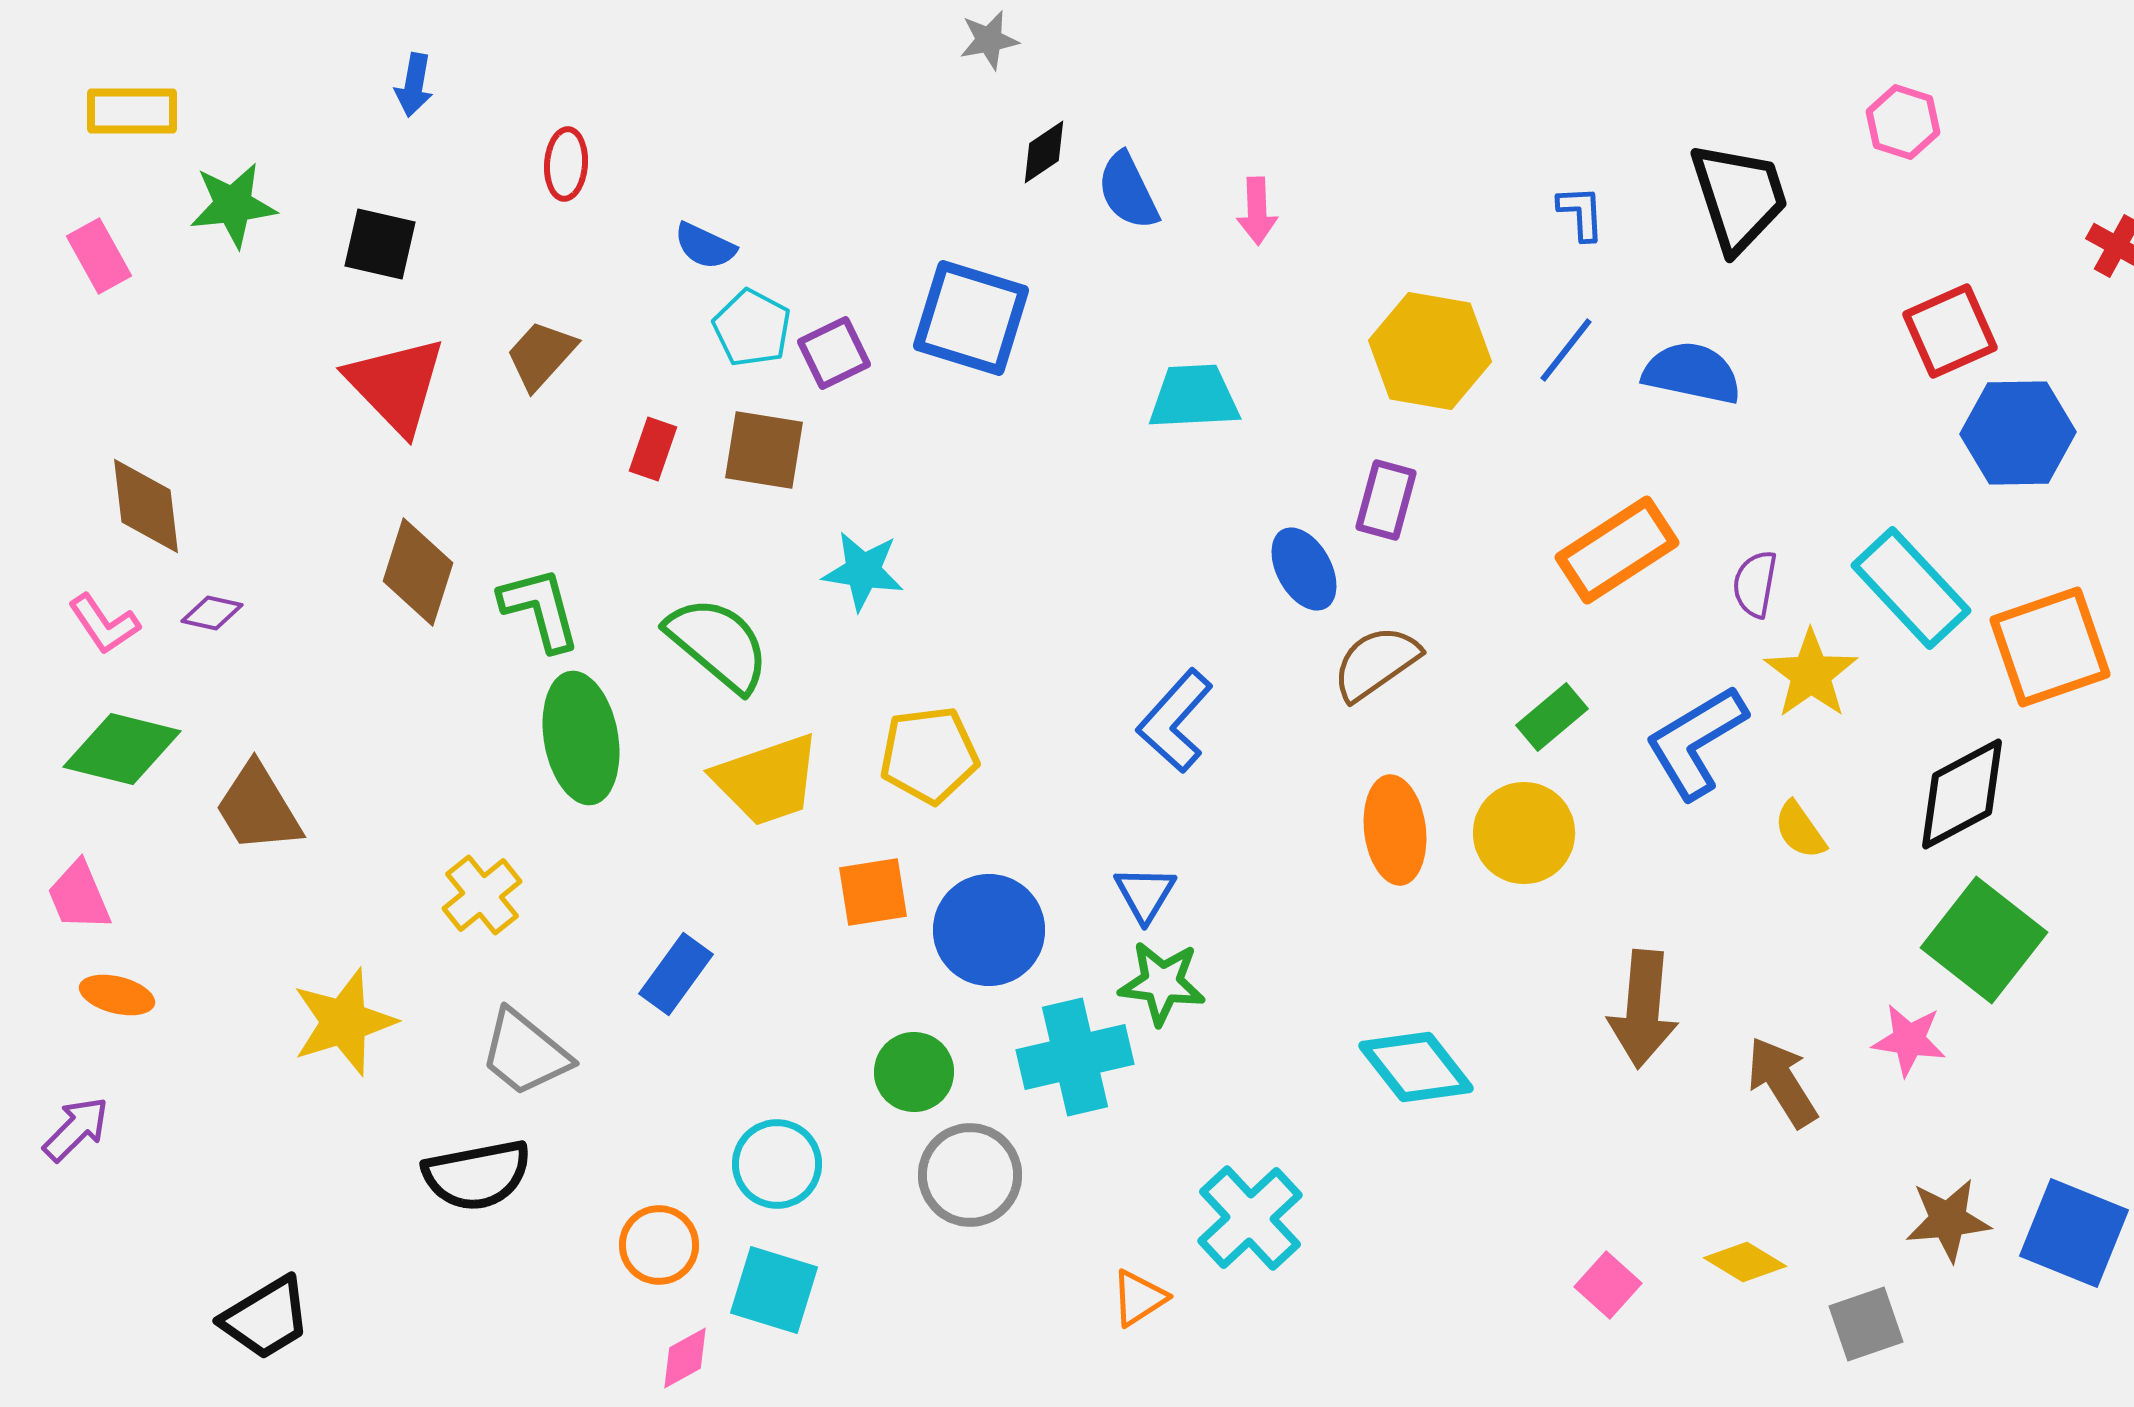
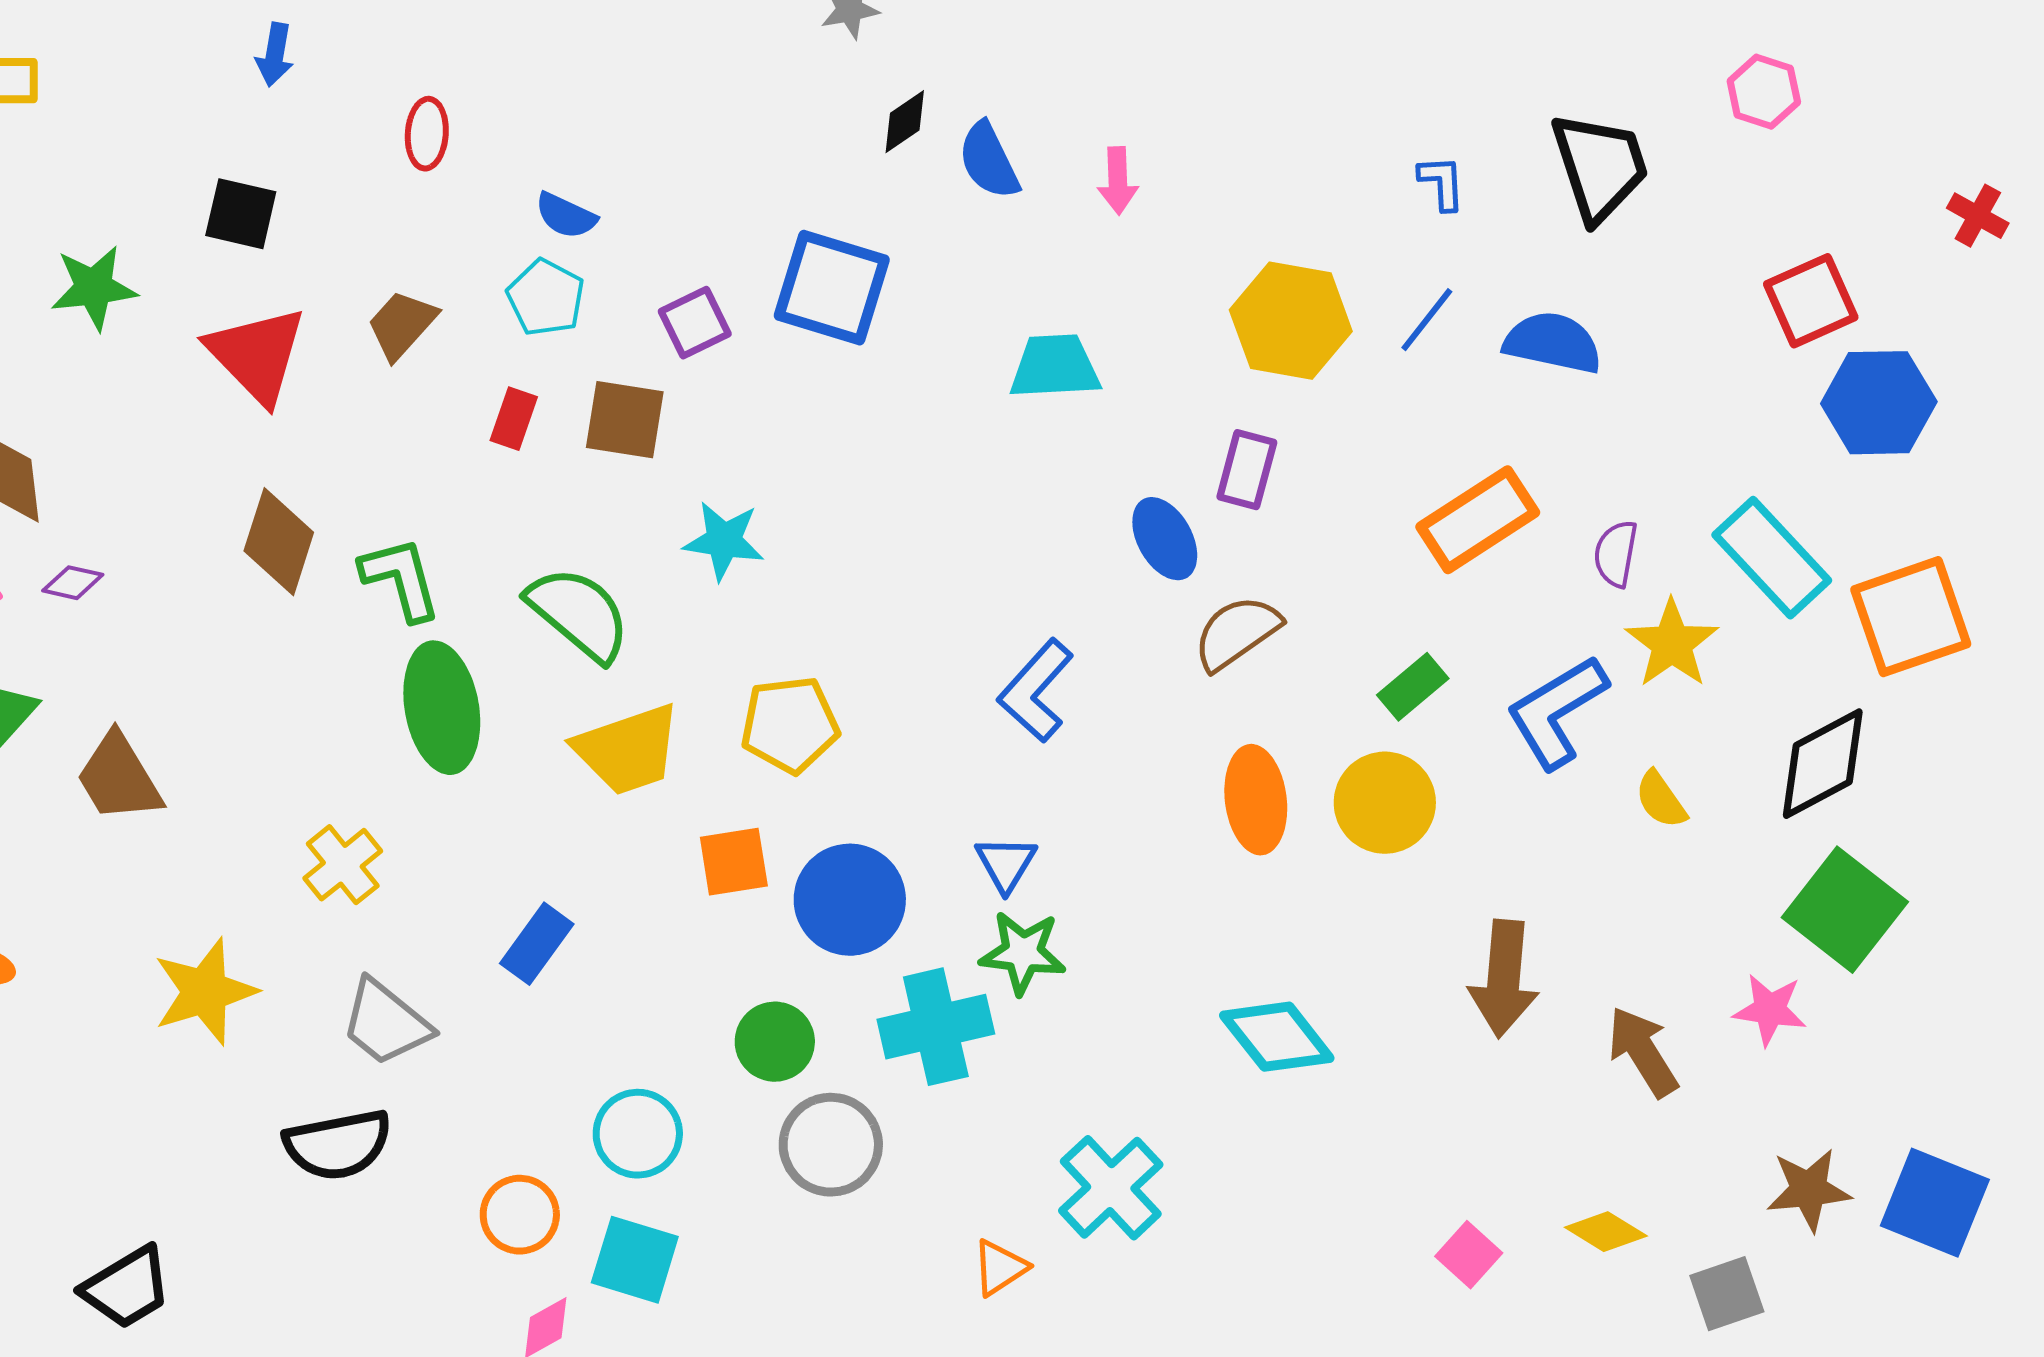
green star: (233, 205) -> (94, 288), moved
cyan pentagon: (752, 328) -> (546, 298), moved

